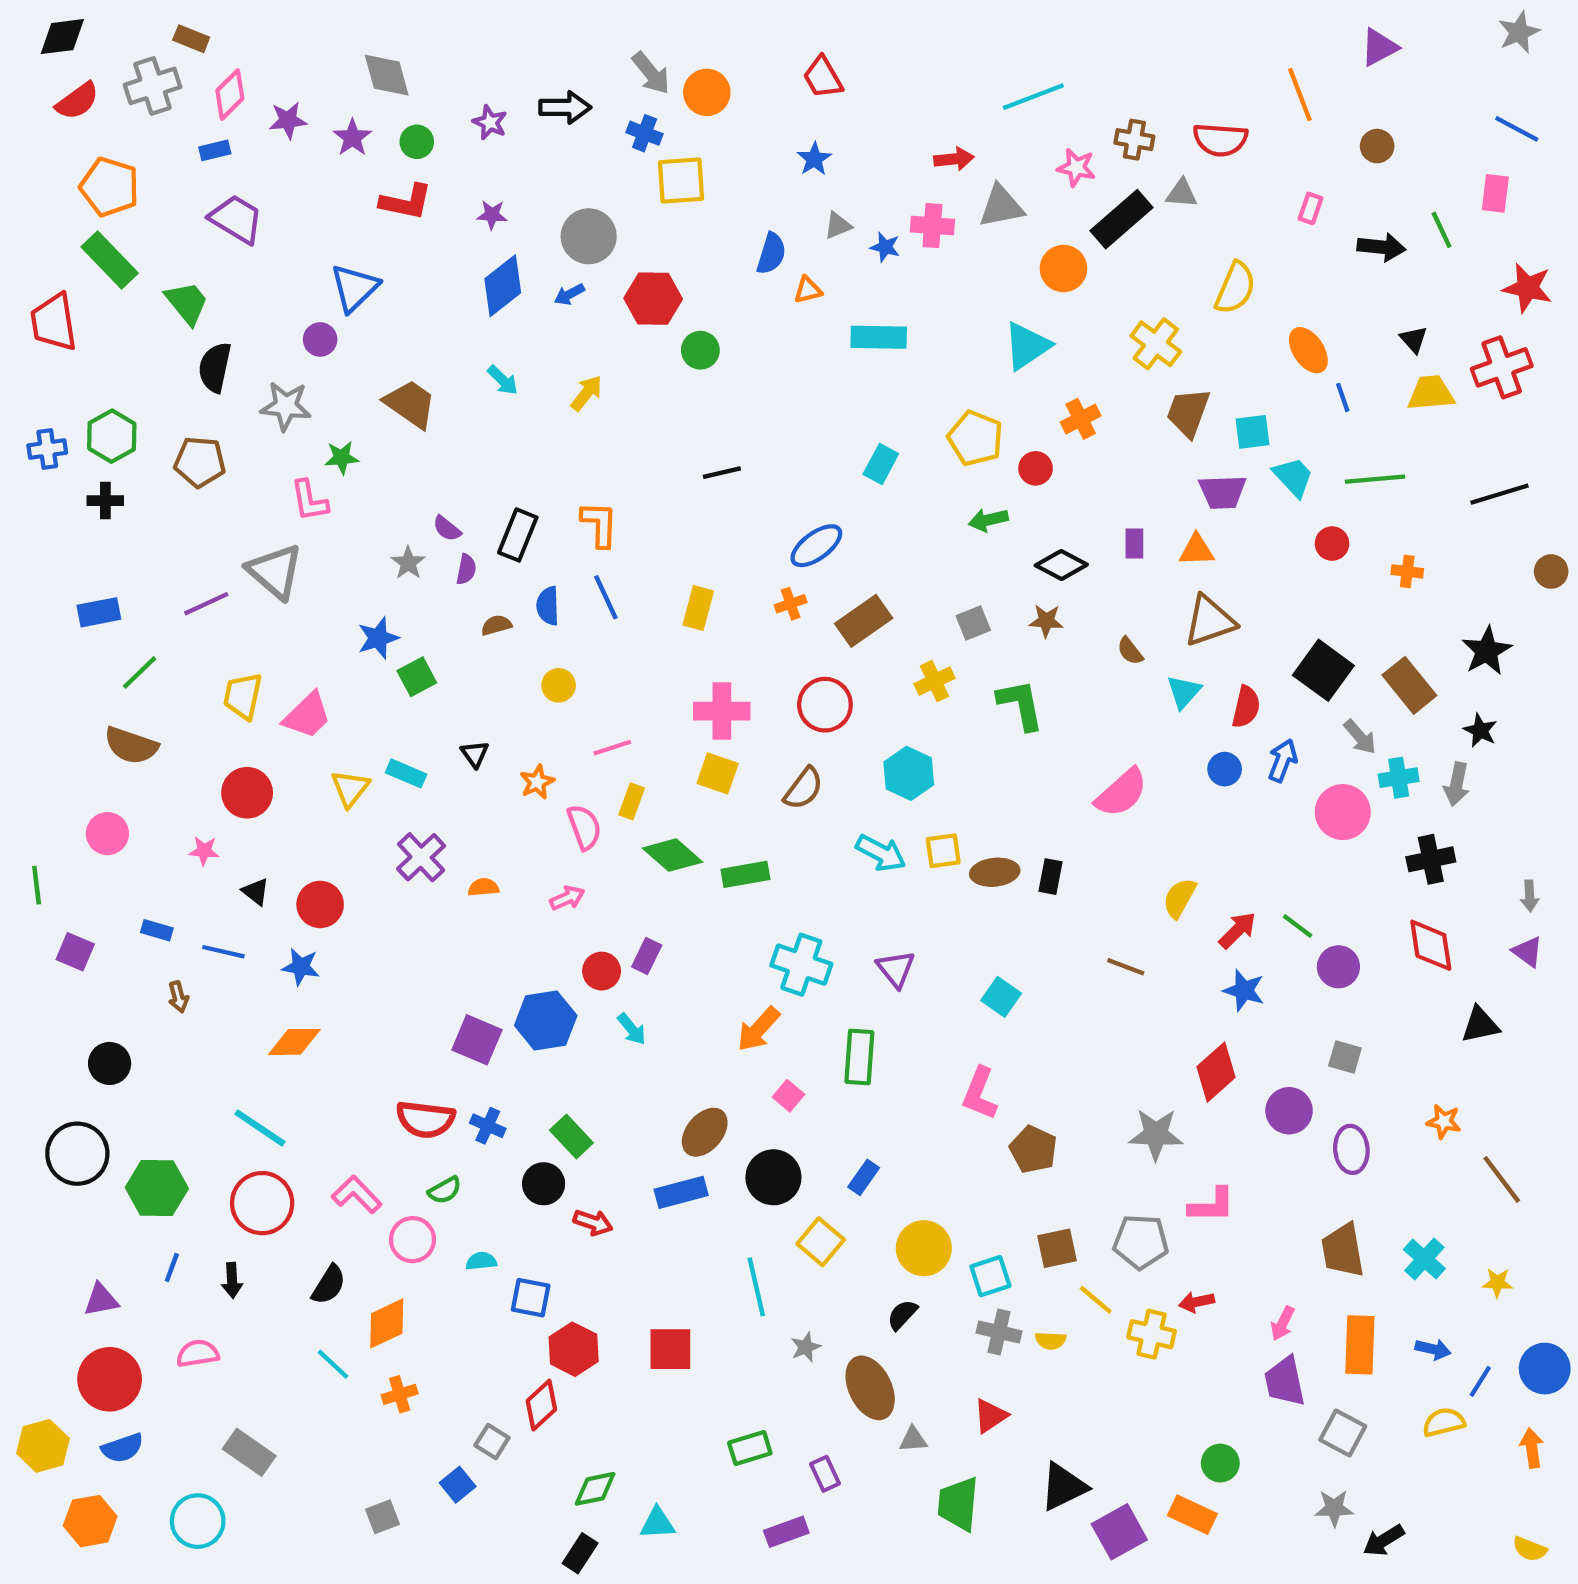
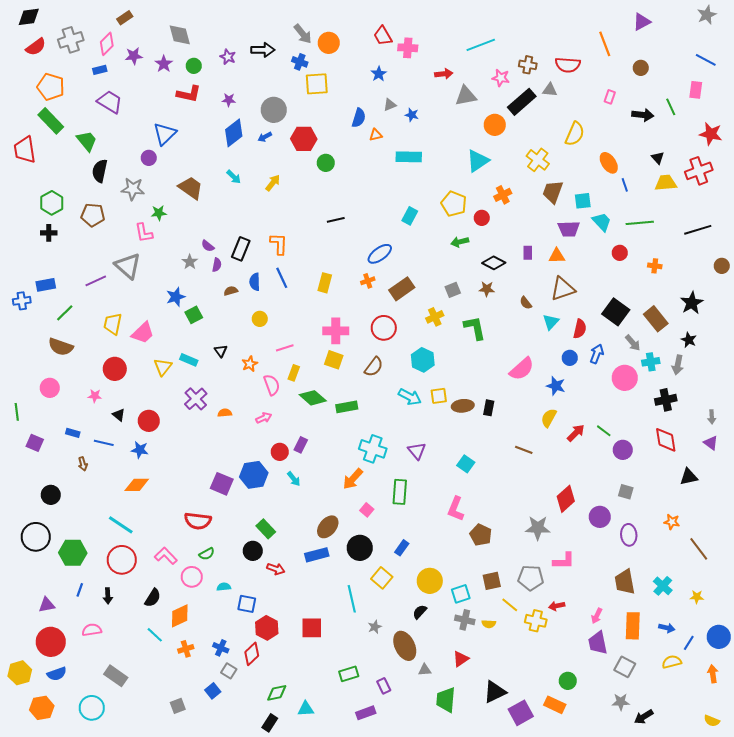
brown rectangle: (191, 39) -> (125, 18), moved, turned -56
pink cross: (932, 226) -> (408, 48), moved
blue cross: (47, 449) -> (22, 301), moved
blue star: (1244, 990) -> (556, 386), moved
blue cross: (488, 1126) -> (221, 648), moved

